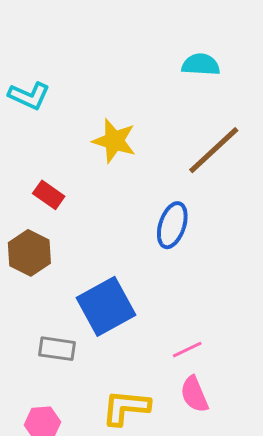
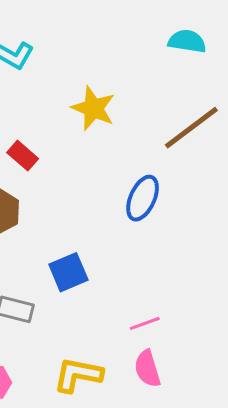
blue square: (106, 306) -> (68, 272), size x0.7

